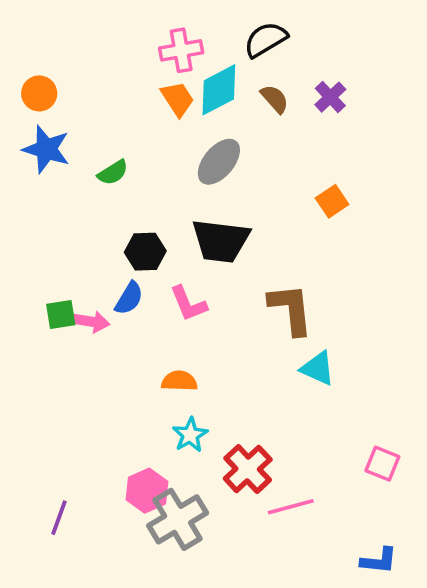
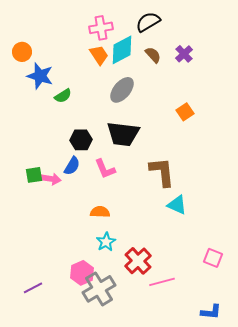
blue star: (46, 149) -> (40, 76), moved
purple line: (59, 518) -> (33, 288), turned 42

